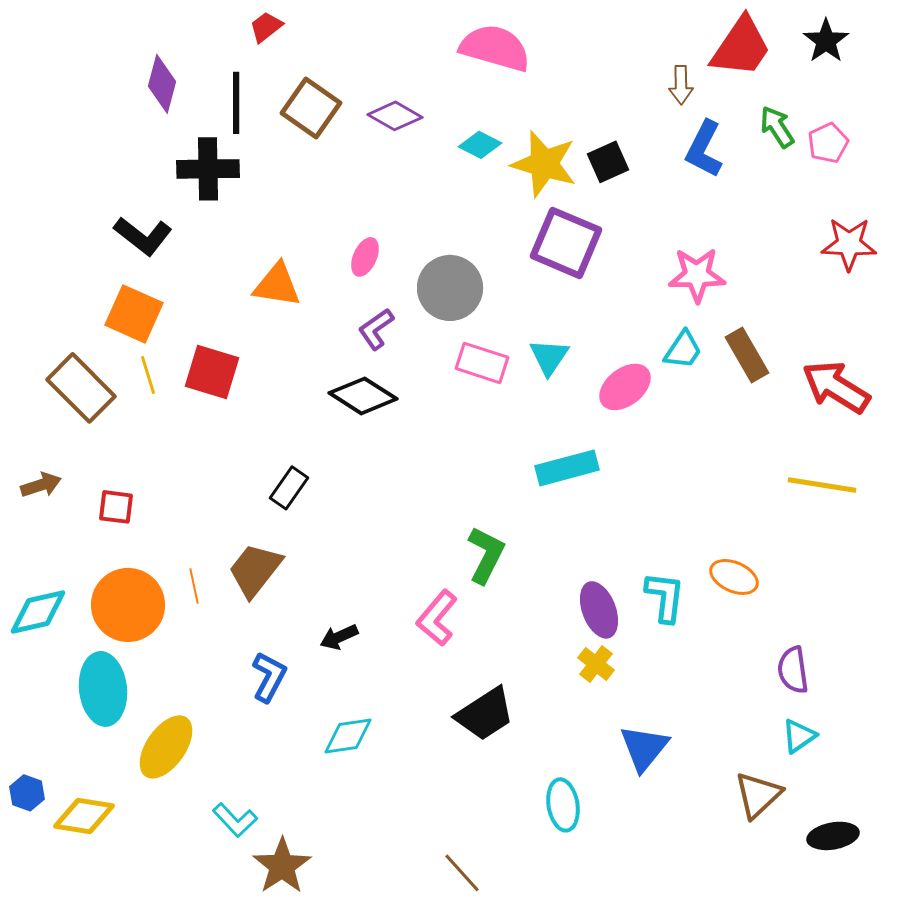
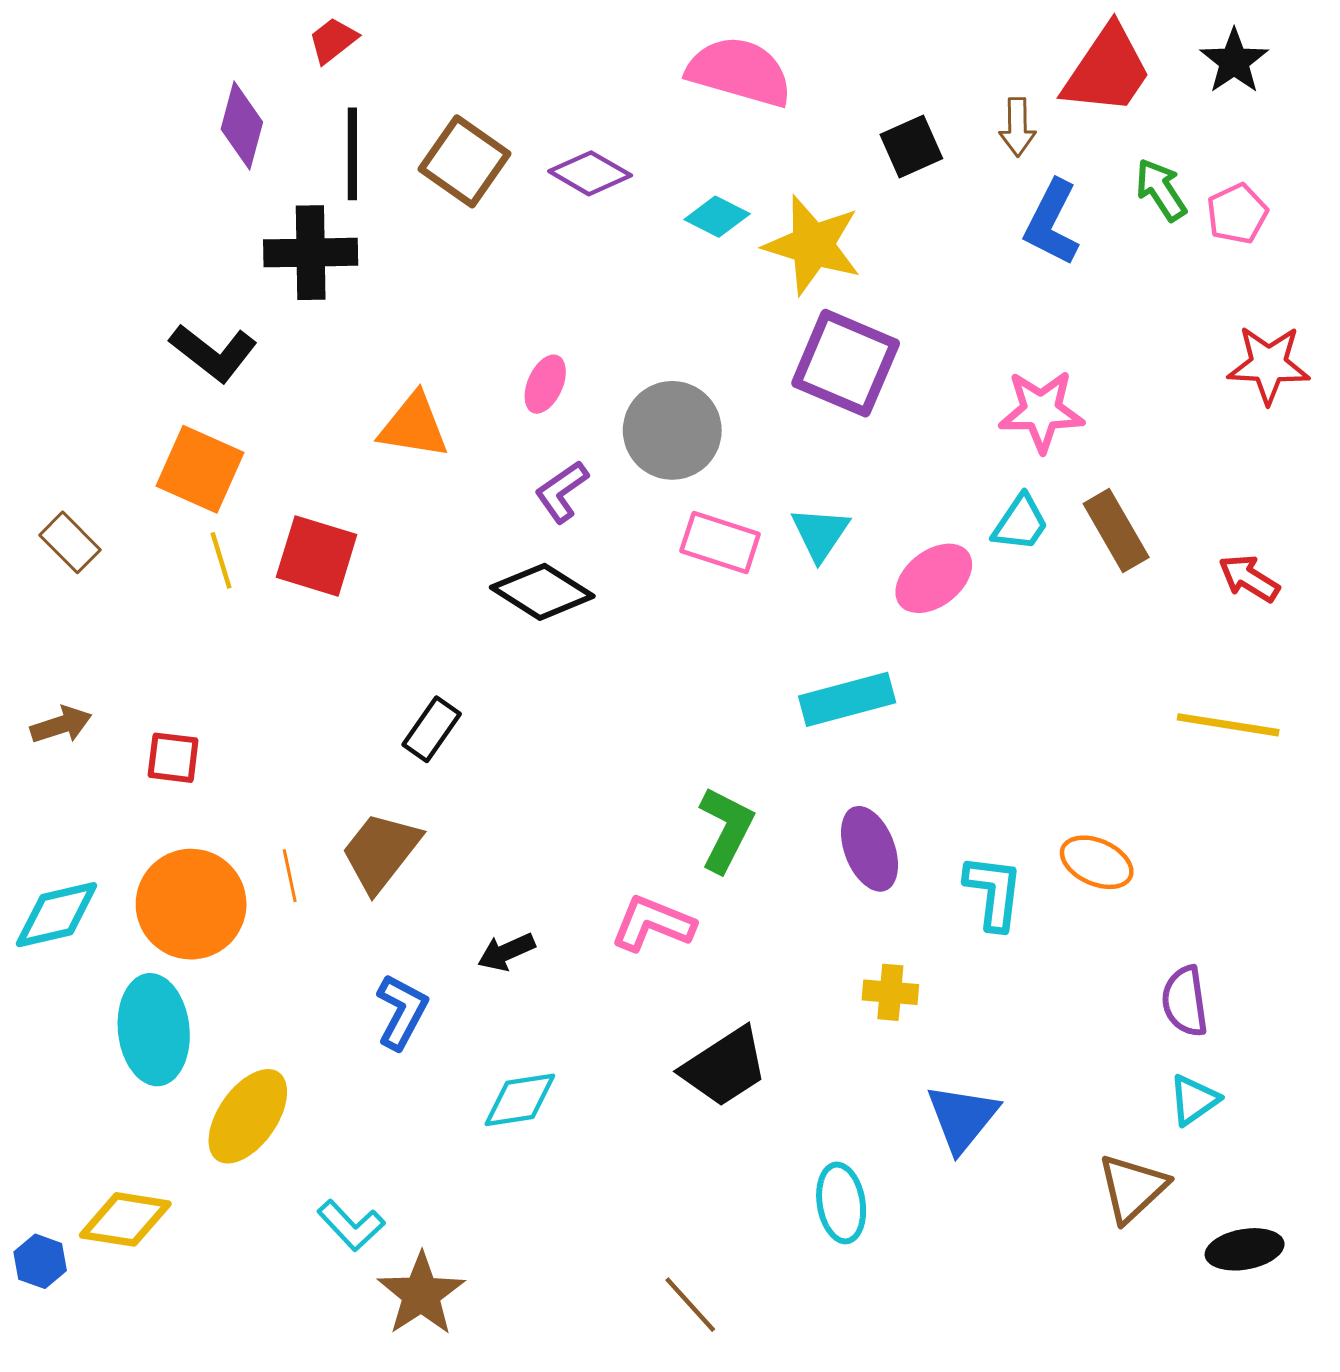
red trapezoid: (266, 27) -> (333, 40), moved
black square: (608, 162) -> (911, 146), moved
red arrow: (836, 387) -> (1249, 578), size x0.6
brown rectangle: (81, 388) -> (70, 542), moved, size x0.6
purple ellipse: (599, 610) -> (870, 849), moved
pink L-shape: (437, 618) -> (653, 924), turned 72
yellow cross: (596, 664) -> (890, 992), turned -33
blue hexagon: (27, 793) -> (40, 1261), moved

